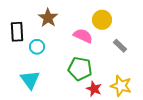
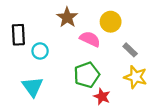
brown star: (48, 18) -> (67, 17), moved
green pentagon: (80, 69) -> (87, 75), turned -30
yellow star: (121, 86) -> (136, 77), moved

